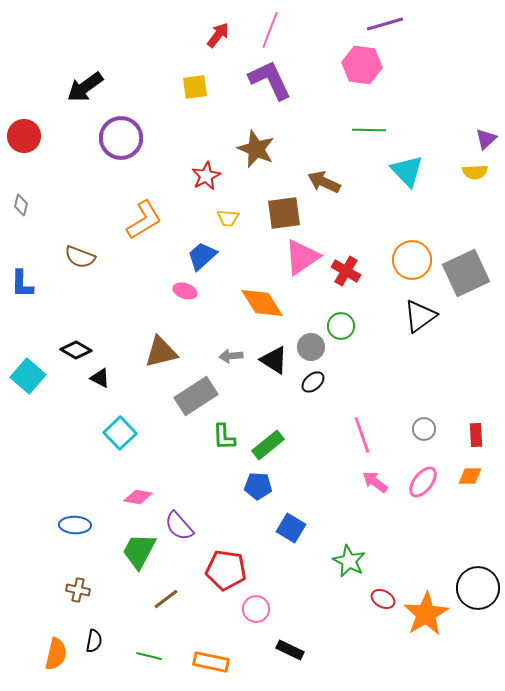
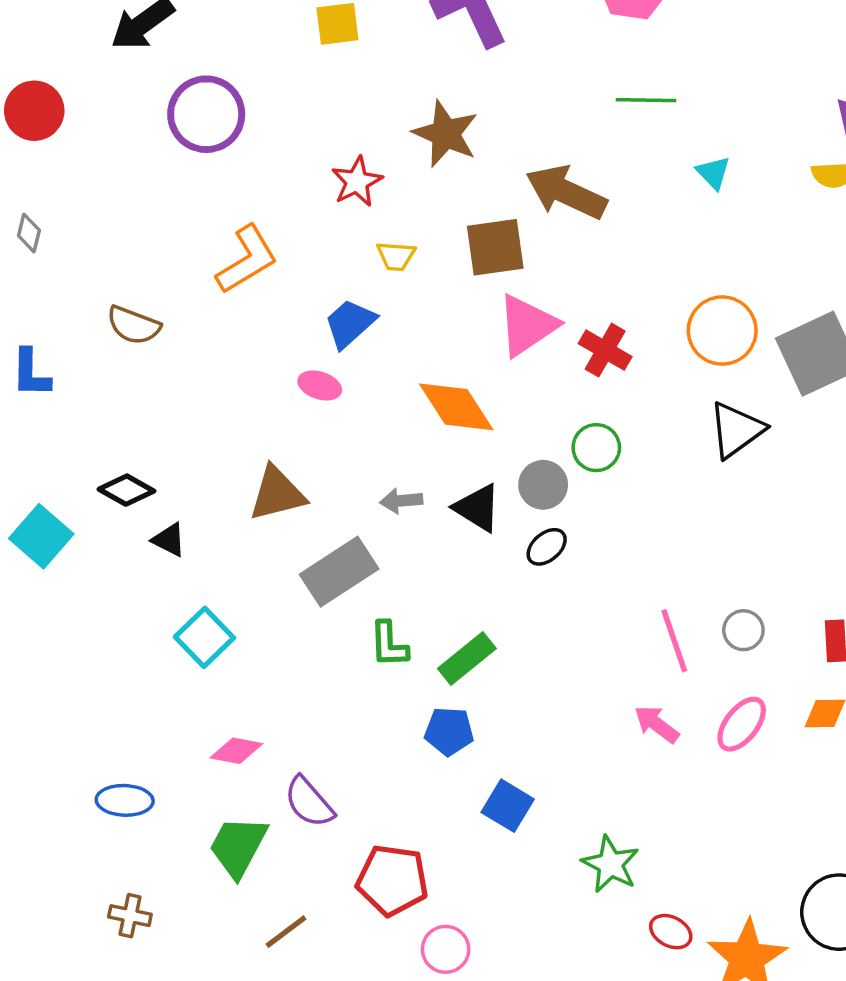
cyan triangle: (407, 171) -> (713, 173), size x0.6
brown arrow: (324, 182) -> (566, 192), size x1.4
pink line: (362, 435) -> (674, 641), moved

